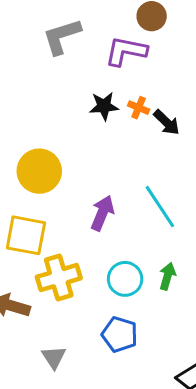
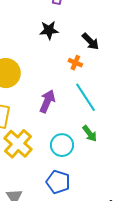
orange cross: (139, 108) -> (75, 63), moved
green arrow: (167, 276) -> (90, 134), moved, turned 126
yellow cross: (59, 278) -> (18, 144), turned -32

